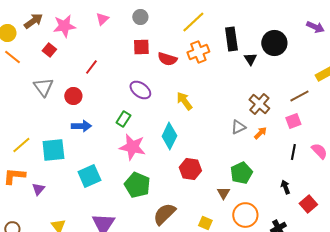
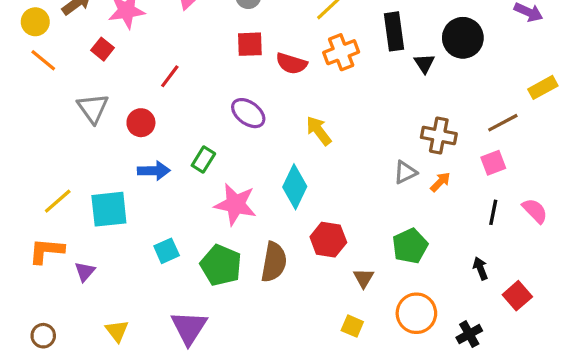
brown cross: (259, 104) -> (439, 135), turned -30
green rectangle: (123, 119) -> (203, 160), moved
cyan square: (89, 176) -> (167, 251), size x0.7
green pentagon: (137, 185) -> (221, 265), moved
brown triangle: (223, 193) -> (364, 278), moved
brown semicircle: (164, 214) -> (274, 262), moved, turned 145

